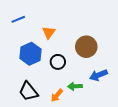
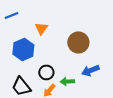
black circle: (58, 62) -> (46, 72), moved

